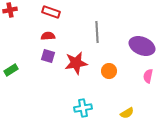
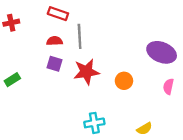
red cross: (10, 10) -> (11, 23), moved
gray line: (97, 32) -> (80, 36), moved

